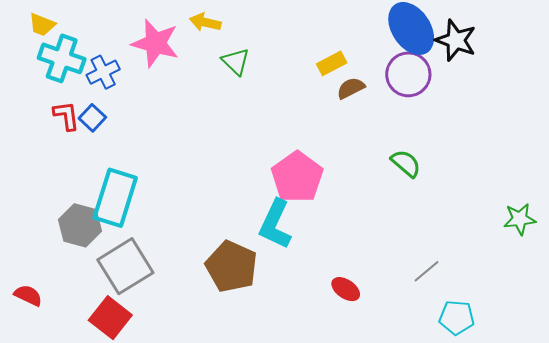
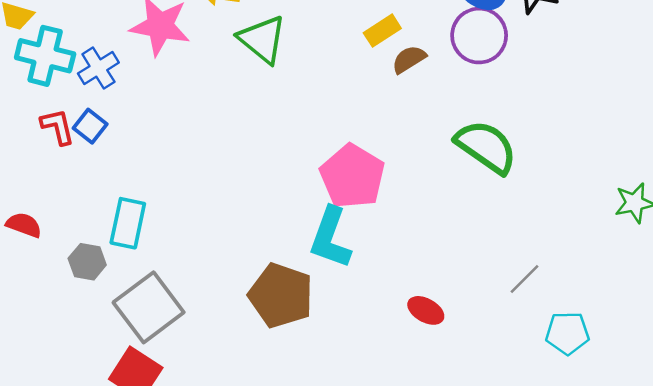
green triangle: (236, 61) -> (262, 39), size x1.4
green semicircle: (406, 163) -> (486, 147), size x1.6
cyan rectangle: (115, 198) -> (128, 223), size x0.7
gray hexagon: (80, 225) -> (87, 262), size x0.7
red semicircle: (28, 295) -> (24, 225), moved

